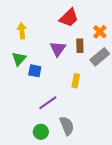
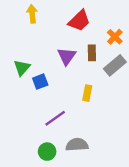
yellow arrow: (22, 31) -> (32, 14), moved
blue square: (35, 71) -> (40, 82), turned -32
gray semicircle: (67, 126) -> (77, 145), turned -72

